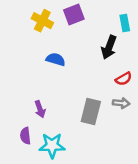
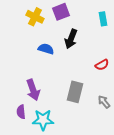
black arrow: (109, 47) -> (71, 39), moved
gray arrow: (121, 103) -> (104, 102), moved, turned -136
purple arrow: (40, 109) -> (33, 90), size x1.5

